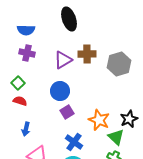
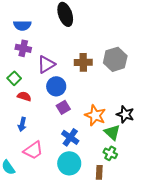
brown cross: (87, 54) -> (83, 62), moved
purple triangle: (63, 60) -> (46, 64), moved
red semicircle: (20, 101) -> (24, 96), moved
black star: (129, 119) -> (125, 114), turned -30

